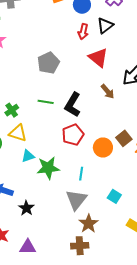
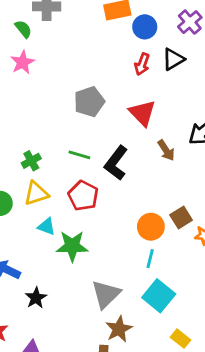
red triangle: (98, 58) -> (142, 113), moved
yellow triangle: (18, 133) -> (36, 193), turned -42
red pentagon: (73, 135) -> (83, 196), moved, turned -30
cyan triangle: (28, 156) -> (46, 227), turned 32
cyan line: (81, 174) -> (150, 259), moved
cyan square: (114, 196) -> (159, 296), size x1.6

